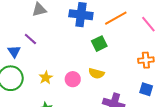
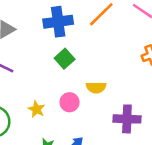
green square: (99, 44) -> (65, 59), moved

